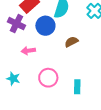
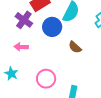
brown semicircle: (71, 42) -> (75, 47), turned -120
pink arrow: (28, 51) -> (21, 47), moved

